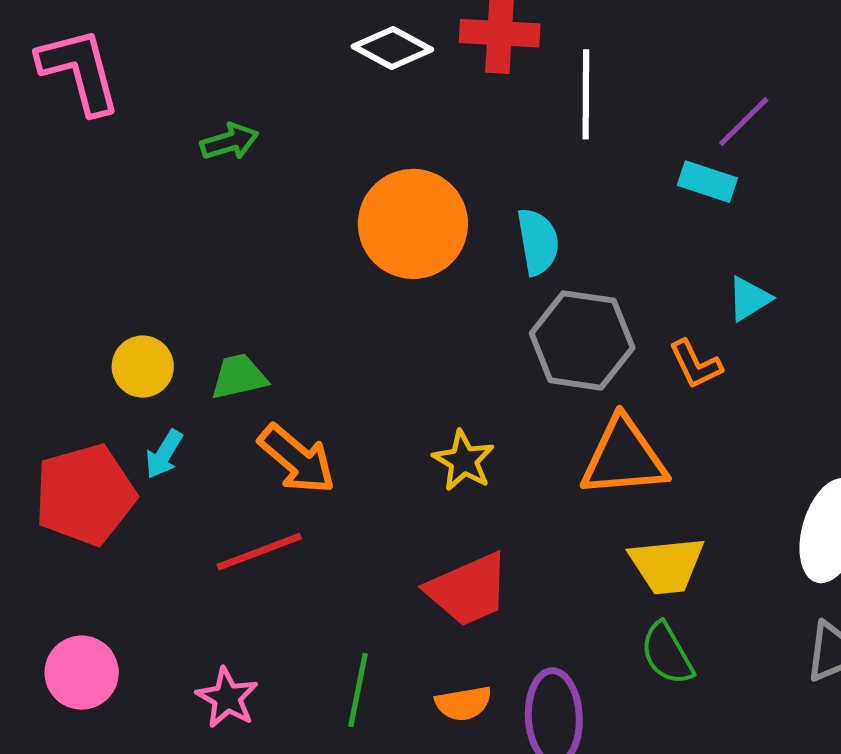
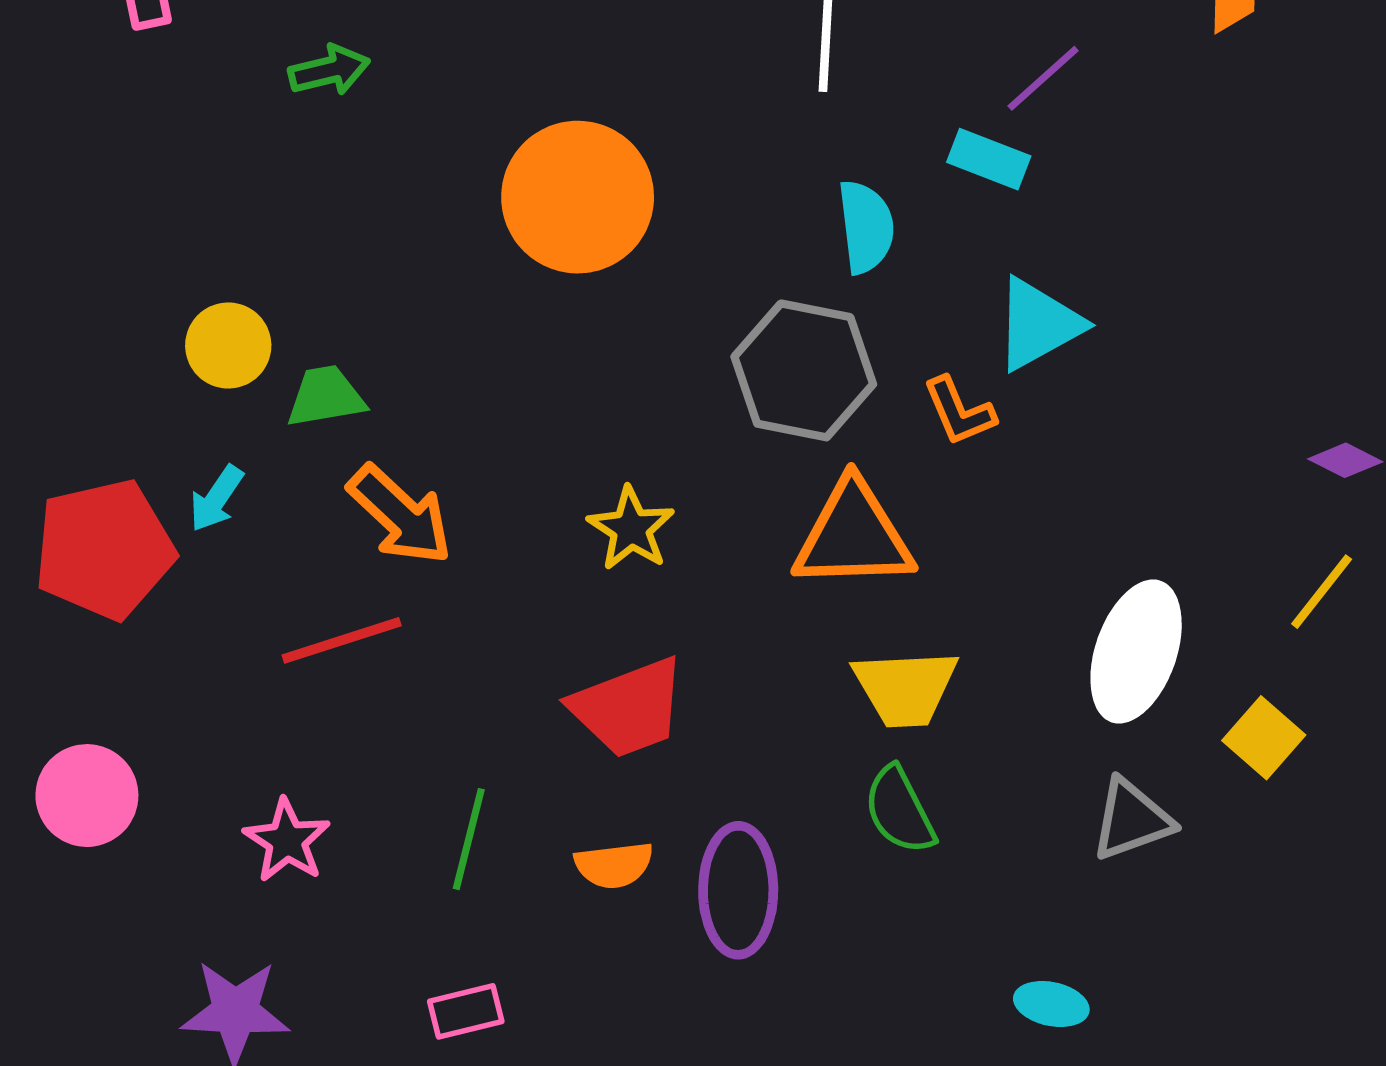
cyan semicircle: (538, 242) -> (866, 227), moved
cyan triangle: (749, 299) -> (1038, 324), size x1.5
yellow circle: (143, 367) -> (228, 345), moved

